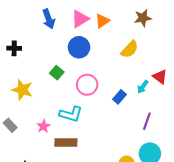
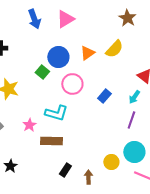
brown star: (143, 18) -> (127, 18), turned -30
orange triangle: (102, 21) -> (87, 53), moved
blue circle: (79, 47) -> (58, 57), moved
cyan arrow: (143, 87) -> (134, 97), moved

